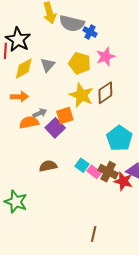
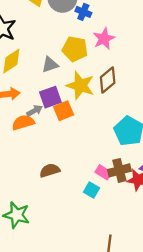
gray triangle: (48, 65) -> (50, 65), moved, turned 35
purple square: (55, 128) -> (50, 97), moved, turned 30
cyan square: (82, 165) -> (91, 190), moved
brown cross: (108, 172) -> (119, 170), turned -36

